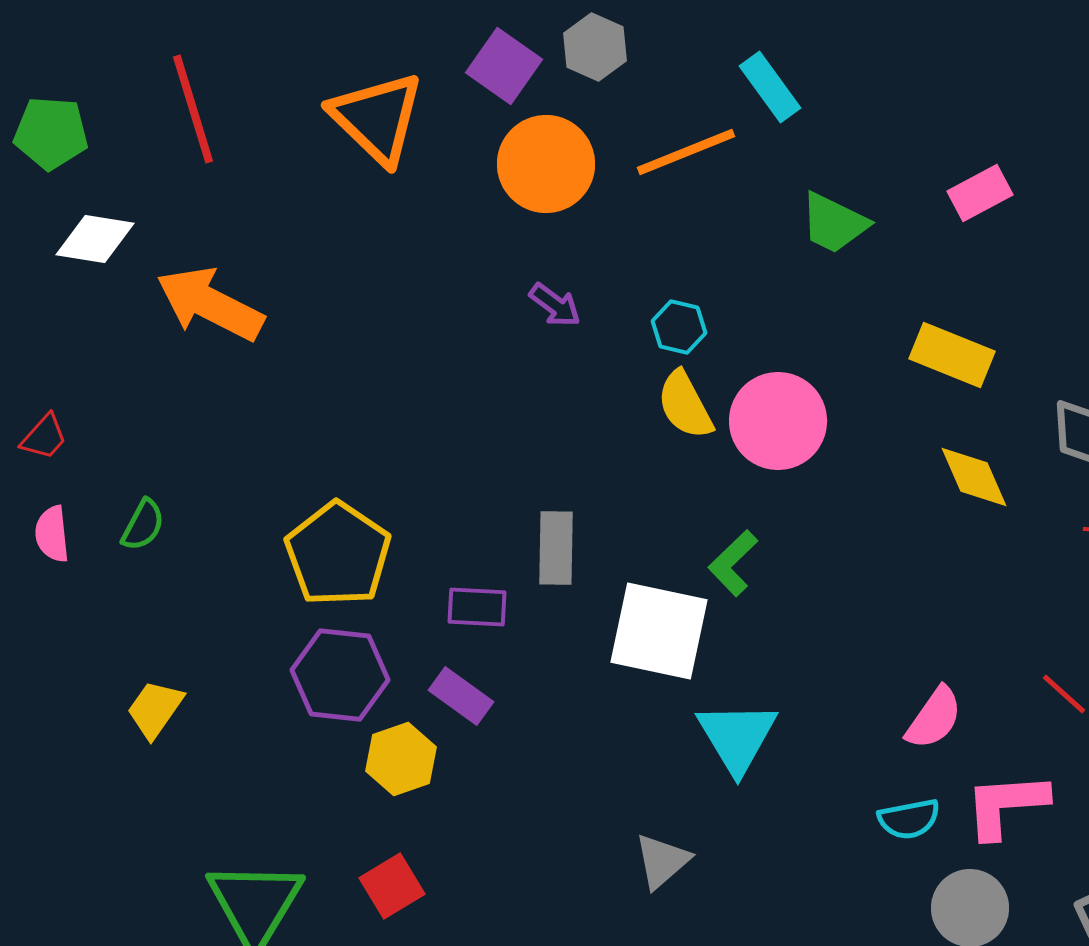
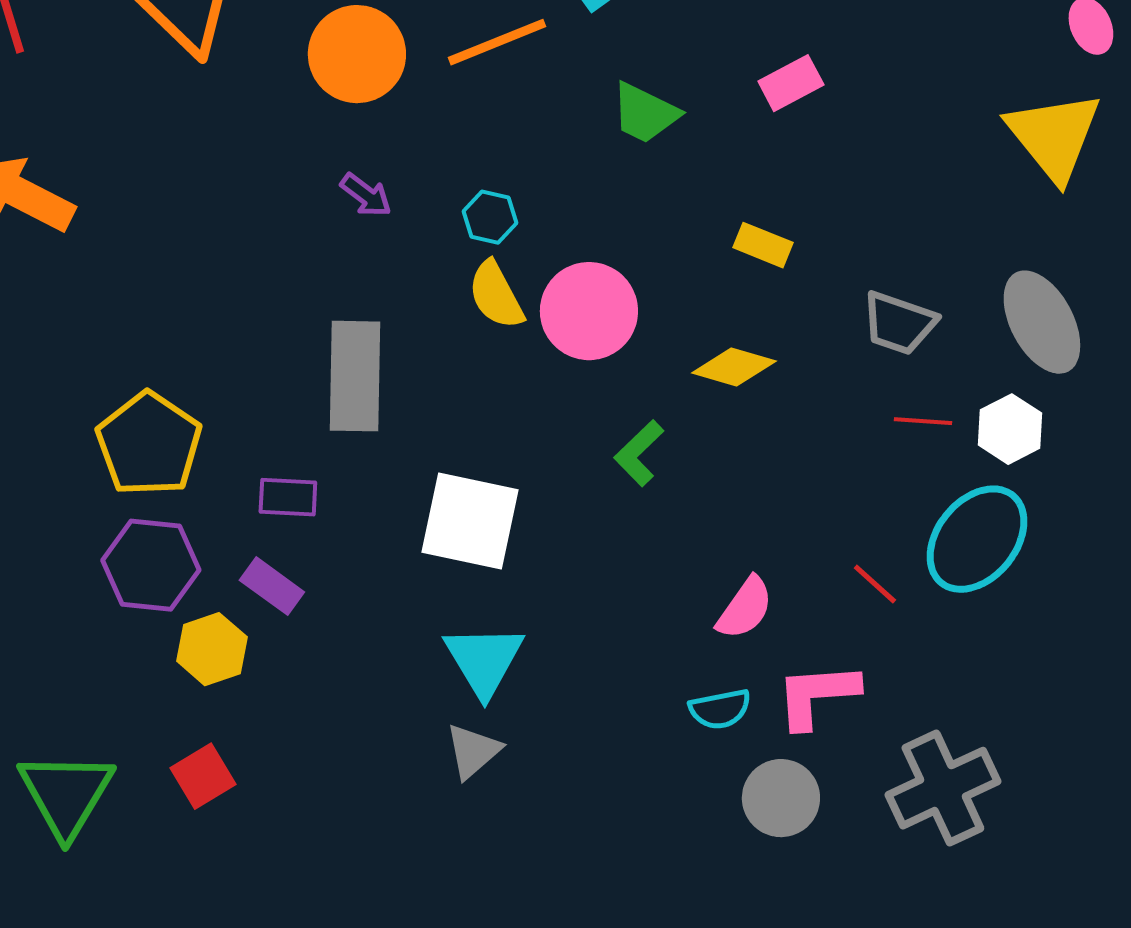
yellow rectangle: (952, 355) -> (763, 245), size x0.7
yellow diamond: (974, 477) -> (734, 367), moved, turned -50
gray rectangle: (556, 548) -> (355, 376), moved, size x1.5
green L-shape: (733, 563) -> (639, 453), moved
cyan triangle: (737, 737) -> (484, 660), moved

